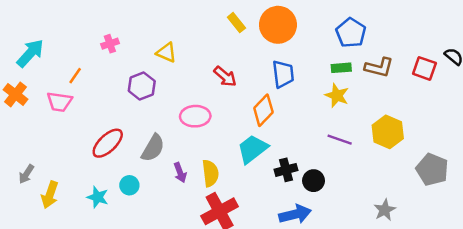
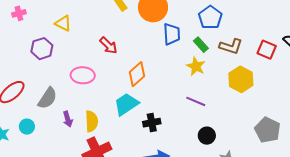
green rectangle: (341, 68) -> (201, 45), turned 49
blue trapezoid: (283, 74) -> (172, 34), moved
yellow hexagon: (388, 132) -> (241, 79), moved
black circle: (314, 181) -> (207, 136), moved

